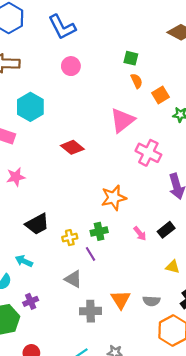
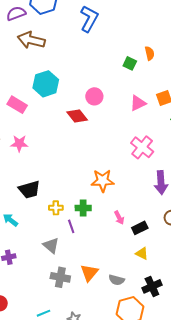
blue L-shape: (62, 27) -> (89, 19), turned -136
green square: (131, 58) -> (130, 63), moved
pink circle: (71, 66) -> (94, 96), moved
orange semicircle: (137, 81) -> (150, 53), moved
pink triangle: (122, 120) -> (138, 103), moved, size x0.7
red diamond: (72, 147) -> (77, 116), moved
black rectangle: (166, 230) -> (140, 228), moved

